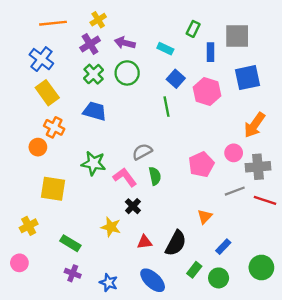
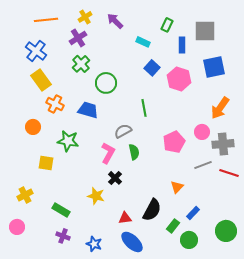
purple arrow: (125, 43) -> (115, 21), moved, turned 30
green circle: (127, 73) -> (106, 83), moved
green line: (166, 107) -> (144, 108), moved
blue trapezoid: (95, 111) -> (88, 110), moved
orange cross: (54, 127) -> (55, 104), moved
green star: (94, 163) -> (68, 141), moved
pink L-shape: (125, 177) -> (108, 153), turned 65
yellow square: (53, 189) -> (46, 163), size x0.7
red triangle: (144, 242) -> (125, 218), moved
green rectangle: (194, 270) -> (173, 226), moved

